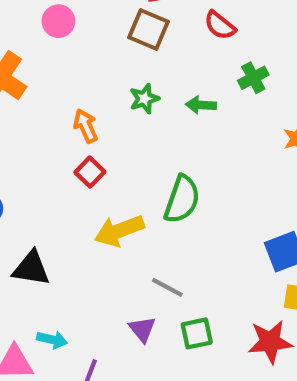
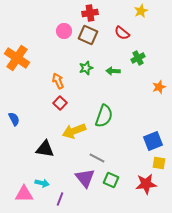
pink circle: (58, 21) -> (64, 31), moved
black triangle: (31, 268) -> (45, 149), moved
purple triangle: (142, 329) -> (85, 178), size x1.5
green square: (197, 333) -> (111, 180), turned 35

